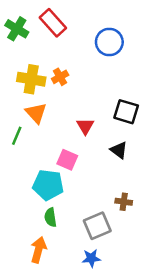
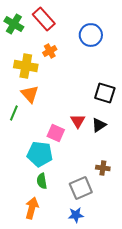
orange cross: (60, 77) -> (50, 51), moved
red triangle: (85, 126) -> (78, 121), moved
black triangle: (119, 150) -> (99, 125), turned 49

